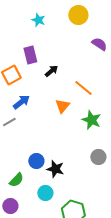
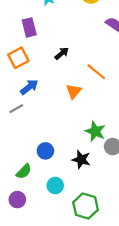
purple rectangle: (30, 55) -> (29, 27), moved
green star: (91, 120) -> (95, 131), moved
black star: (55, 169) -> (81, 160), moved

